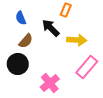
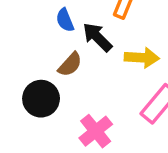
blue semicircle: (21, 18) -> (65, 20), moved
brown semicircle: (26, 41) -> (70, 64), moved

